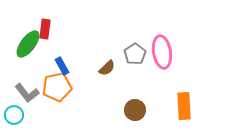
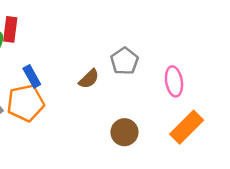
pink ellipse: (162, 52) -> (174, 81), moved, size x0.7
orange rectangle: (184, 106) -> (187, 127), turned 48

